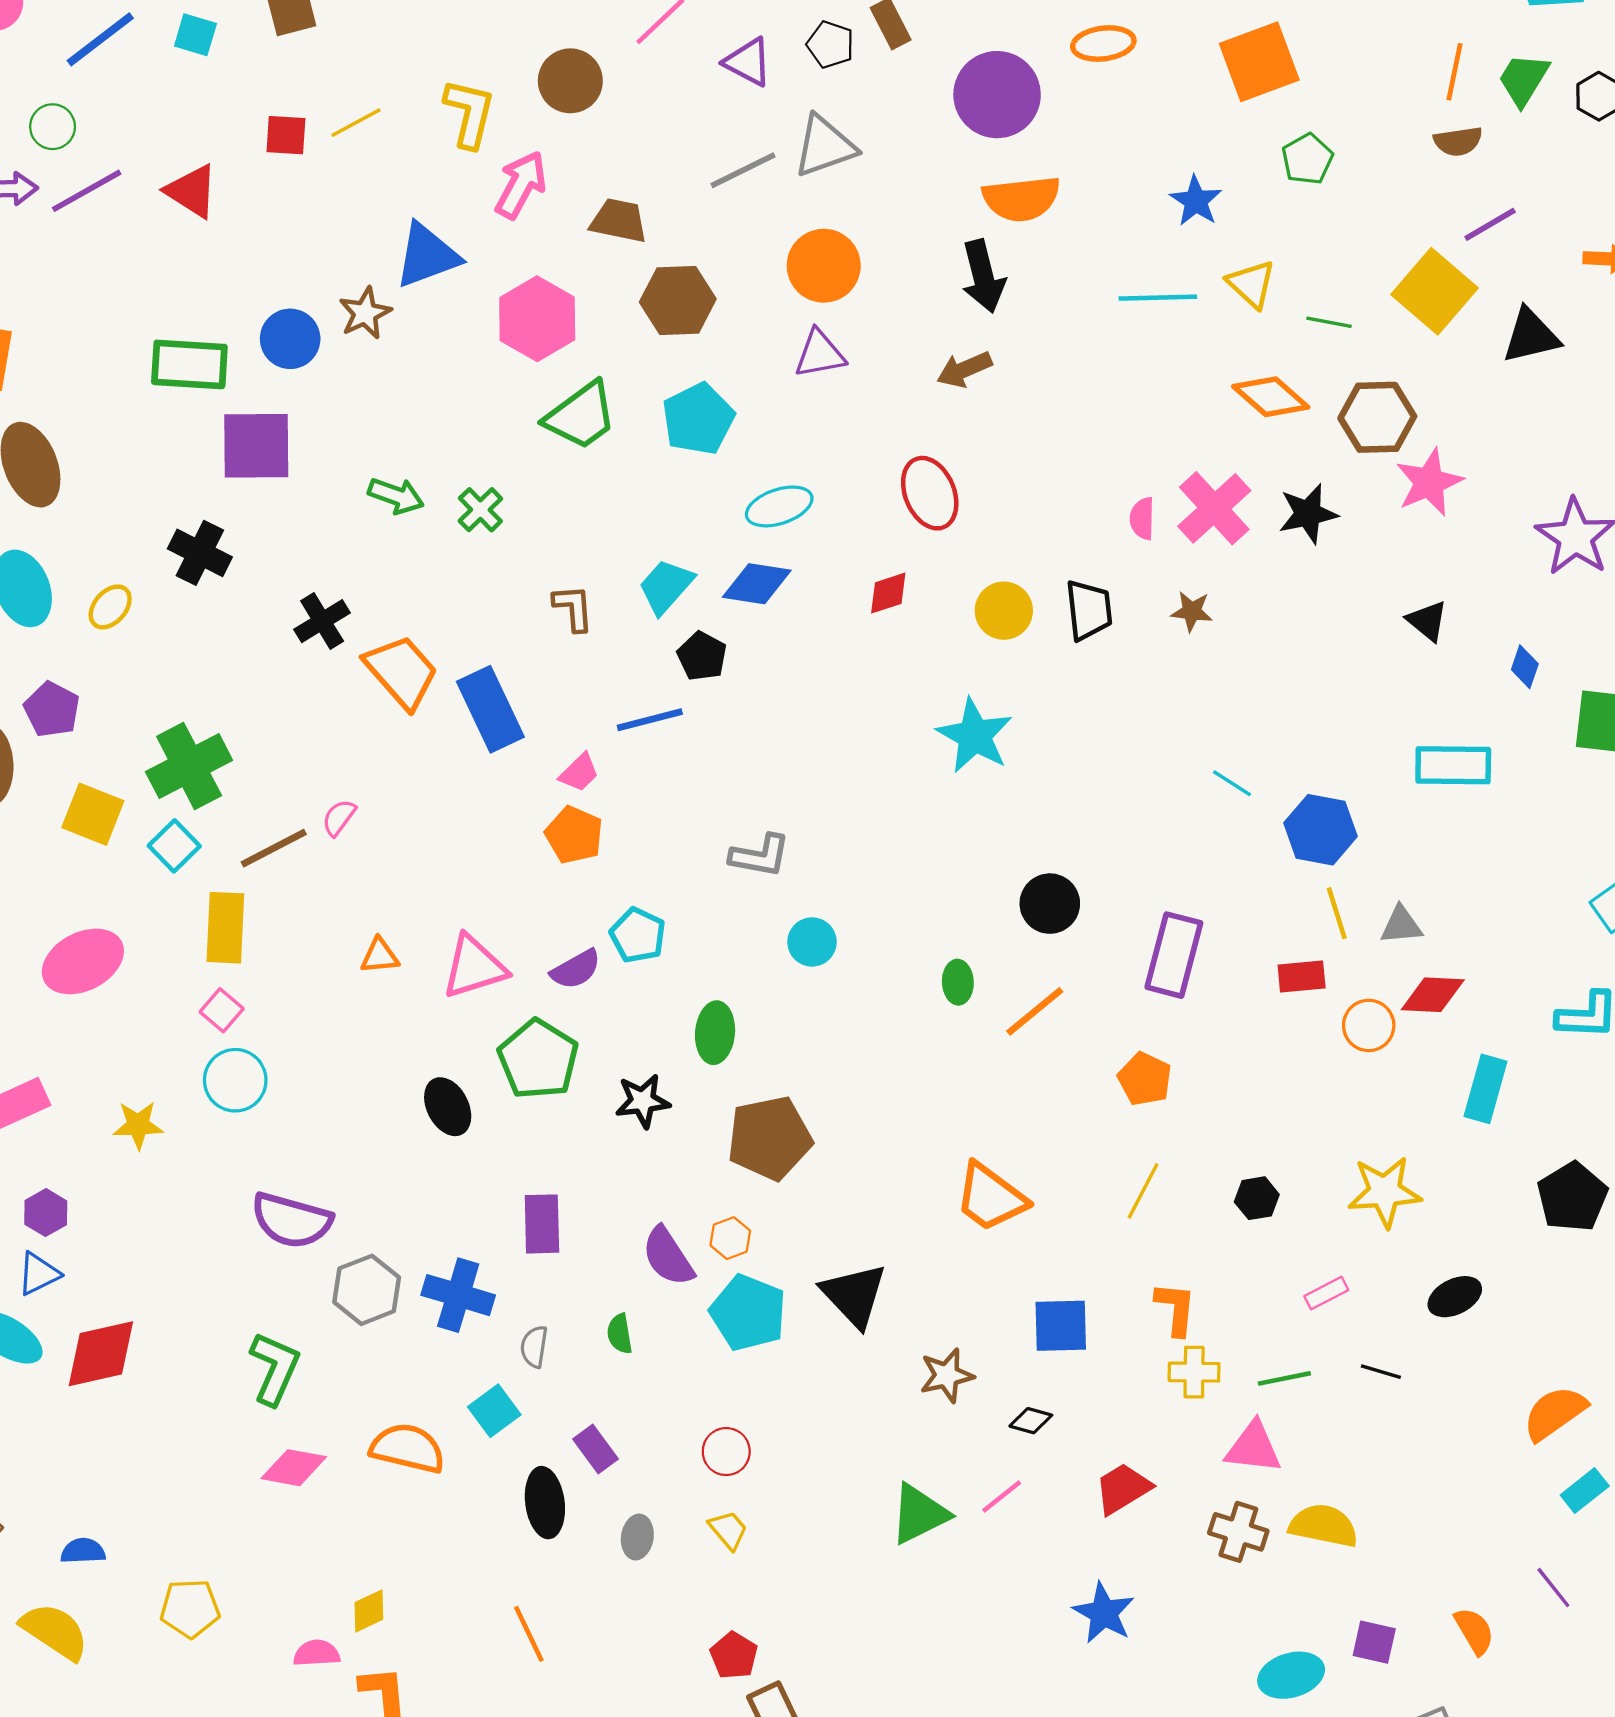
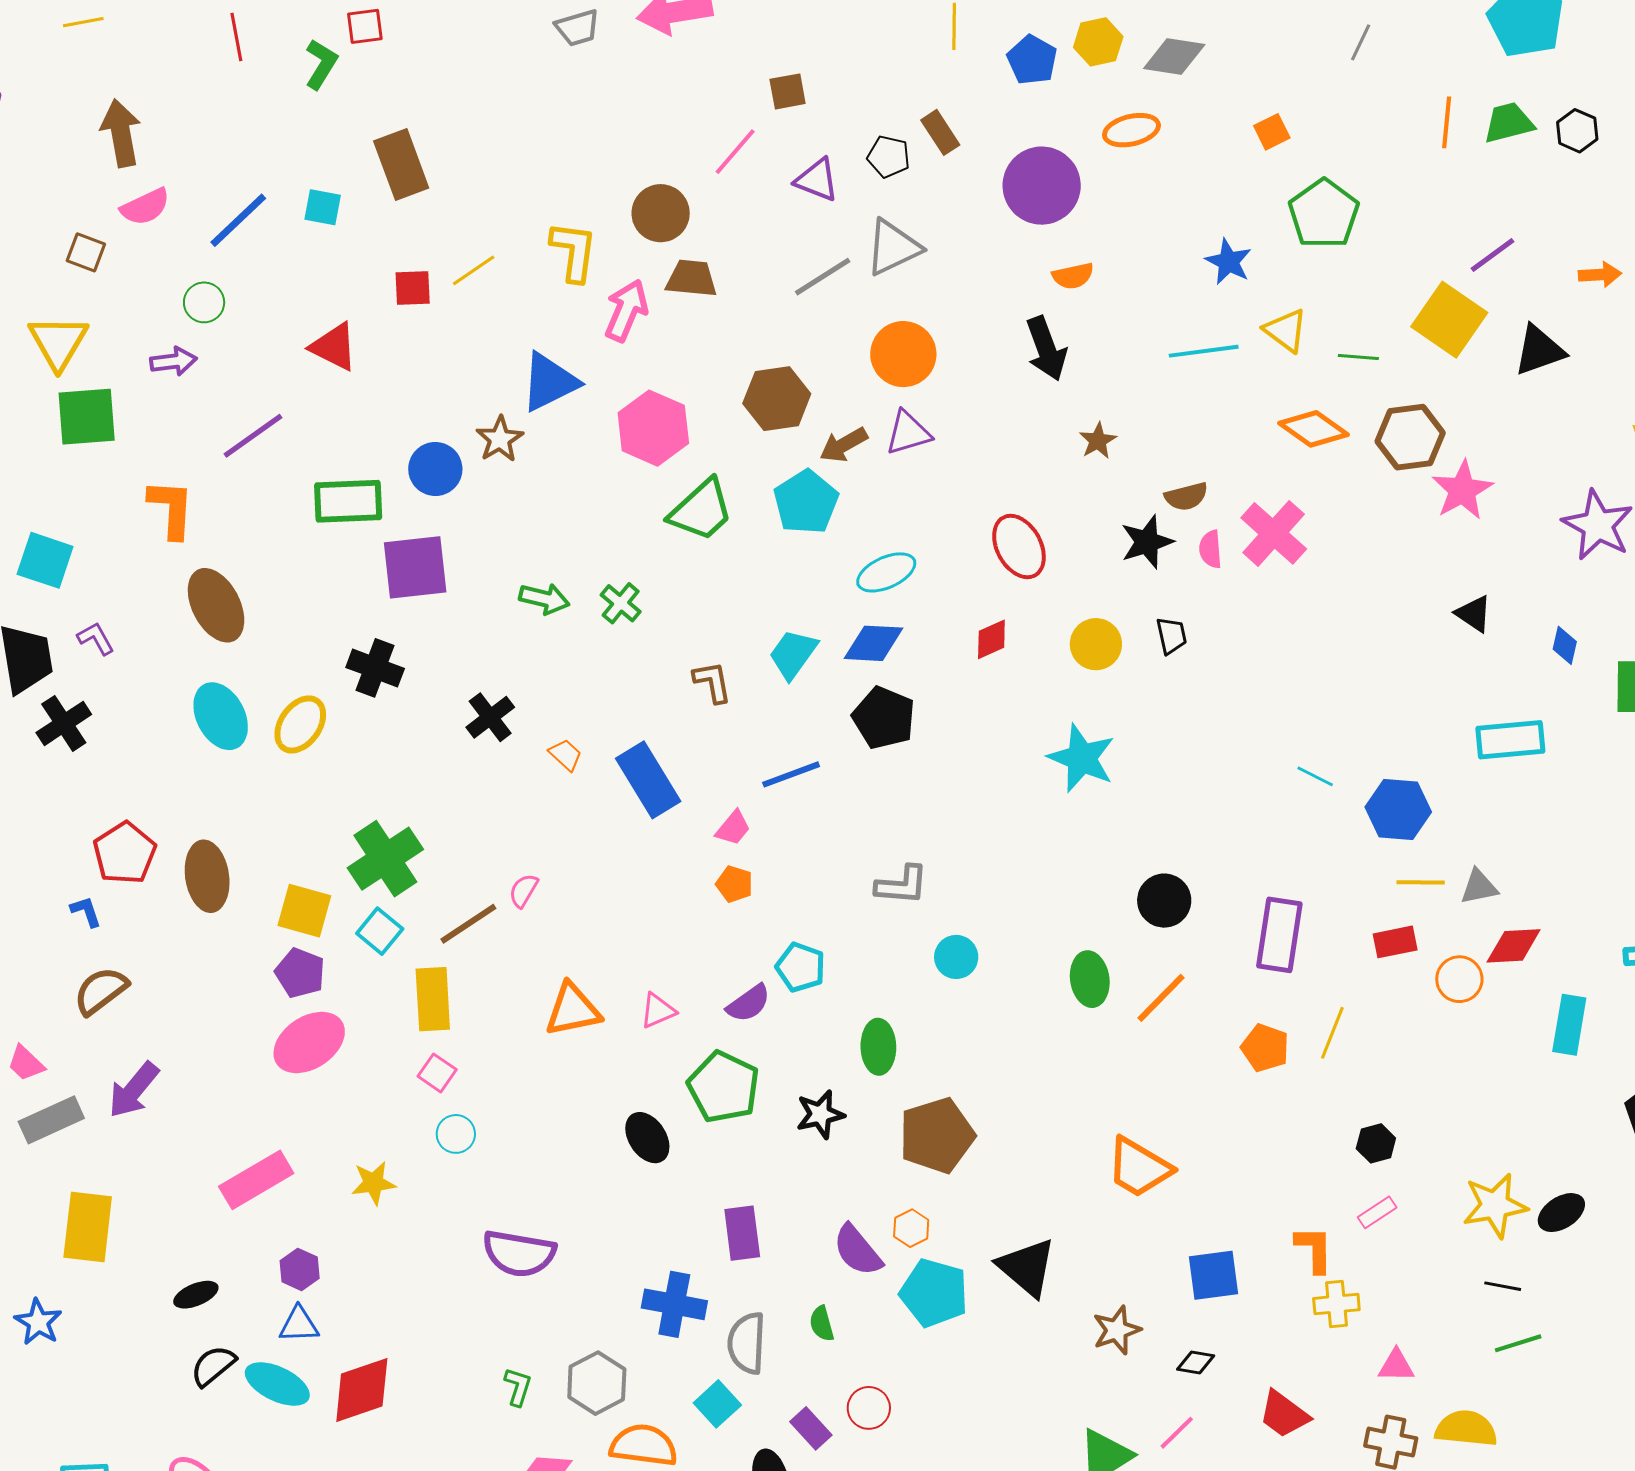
orange square: (1259, 62) -> (1272, 132), size x0.5
green trapezoid: (1523, 79) -> (1509, 123), turned 50
brown semicircle: (1458, 141) -> (1186, 497), moved
green pentagon: (1307, 159) -> (1324, 214), size x1.5
purple line: (87, 191) -> (253, 436), moved
orange semicircle: (1021, 199) -> (1073, 276), size x0.6
brown trapezoid: (619, 221) -> (691, 278), moved
brown arrow: (964, 369) -> (844, 445), moved
black star: (1308, 514) -> (1147, 542), moved
yellow ellipse: (110, 607) -> (300, 724), size x1.4
black trapezoid: (1089, 610) -> (1172, 636), size x0.7
brown star: (1192, 611) -> (1098, 441), moved, turned -30
black pentagon: (702, 656) -> (884, 718), moved, size x1.4
orange trapezoid: (401, 672) -> (566, 755), size x0.5
purple pentagon: (52, 709) -> (300, 973), moved
orange pentagon: (574, 835) -> (734, 884), size x0.7
yellow line: (1337, 913) -> (1421, 882), turned -66
orange triangle: (380, 956) -> (573, 1010), size x1.6
pink triangle: (474, 967) -> (658, 1011), size x0.6
green ellipse: (958, 982) -> (1090, 979), size x1.4
cyan circle: (235, 1080) -> (456, 1134), size x0.7
yellow line: (1143, 1191) -> (1332, 1033), moved
yellow star: (1385, 1192) -> (1495, 1205), moved
blue triangle: (38, 1274) -> (299, 1325), turned 30
gray hexagon: (367, 1290) -> (597, 1383), moved
pink rectangle: (1326, 1293) -> (1377, 1212), moved
gray semicircle: (534, 1347) -> (747, 1343), size x1.6
green L-shape: (275, 1368) -> (518, 1387), size x0.6
green line: (1284, 1378) -> (1518, 1343), moved
pink triangle: (1253, 1448) -> (1396, 1366), size x0.7
red circle: (726, 1452) -> (869, 1408), moved
red trapezoid: (1123, 1489) -> (1284, 1414), turned -106

